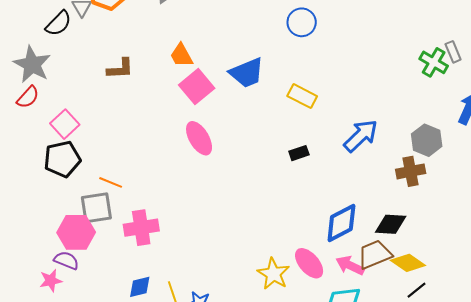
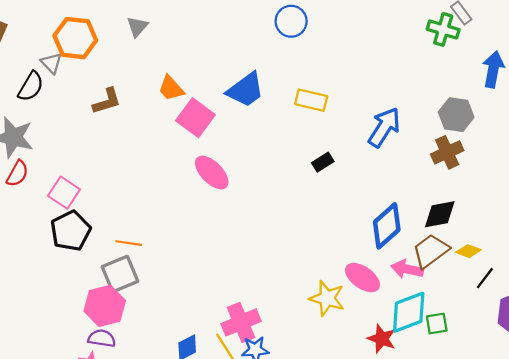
brown L-shape: (120, 69) -> (107, 101), moved
pink cross: (141, 228) -> (241, 322), moved
yellow diamond: (408, 263) -> (468, 251), size x0.7

